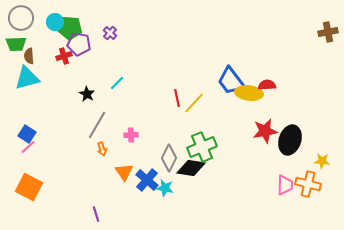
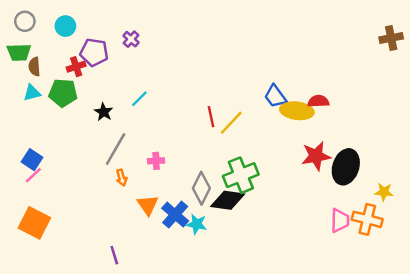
gray circle: (21, 18) -> (25, 21), size x0.7
green pentagon: (70, 28) -> (63, 93), moved
cyan triangle: (27, 78) -> (32, 93), size x0.6
blue trapezoid: (231, 81) -> (275, 96), size x0.7

